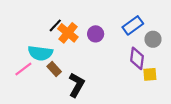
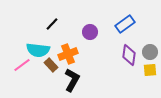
orange cross: (68, 33) -> (68, 54), moved, turned 30
gray circle: (153, 39) -> (150, 52), moved
yellow square: (150, 74) -> (150, 70), moved

